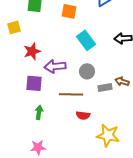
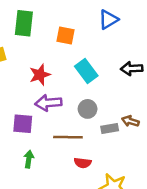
red star: (32, 51) -> (40, 75), moved

